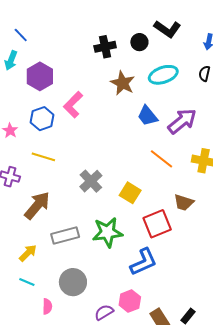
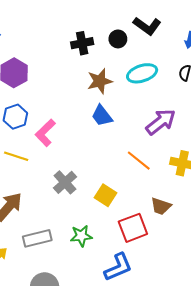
brown star: (123, 83) -> (100, 81), turned 30
pink L-shape: (73, 105) -> (45, 133), moved
blue trapezoid: (147, 116) -> (102, 116), moved
green star: (107, 232) -> (81, 236), size x0.7

